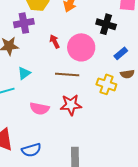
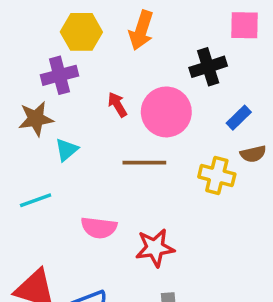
black cross: (106, 24) -> (208, 67), turned -30
cyan triangle: (24, 73) -> (67, 150), moved
red star: (71, 105) -> (155, 248), moved

